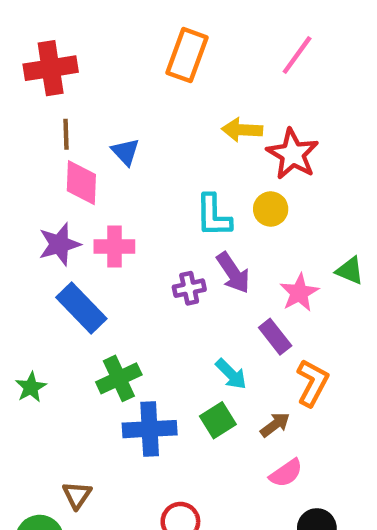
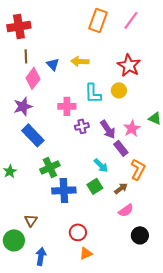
orange rectangle: (187, 55) -> (98, 20), moved
yellow arrow: (242, 130) -> (80, 61), moved
pink diamond: (81, 183) -> (33, 78), turned 35
pink cross: (114, 246) -> (67, 106), moved
purple arrow: (233, 273) -> (108, 129), moved

